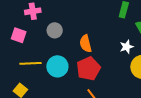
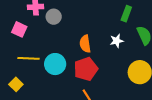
gray circle: (55, 30) -> (54, 17), moved
white star: (127, 47) -> (117, 41), moved

